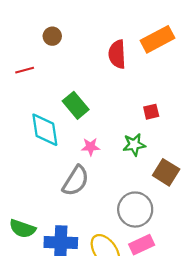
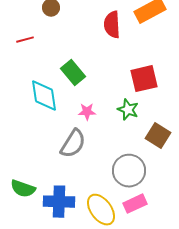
red square: (151, 112) -> (144, 79), size x1.8
green star: (134, 145) -> (128, 110), turned 30

